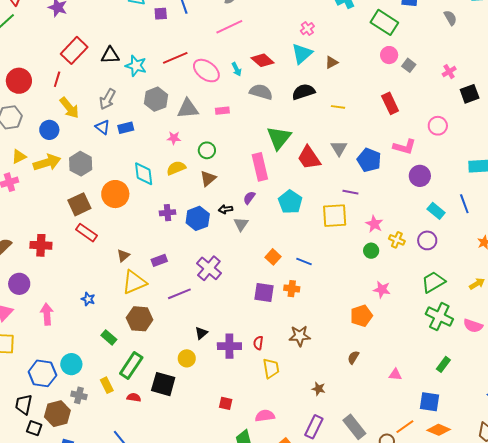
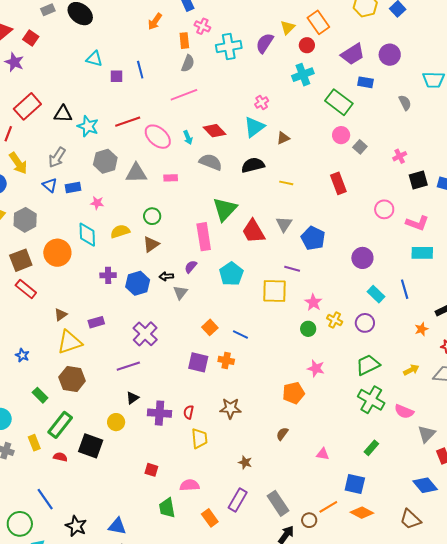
pink star: (174, 138) -> (97, 203), moved
pink L-shape: (404, 147) -> (417, 223), moved
purple line: (179, 294) -> (128, 366), moved

